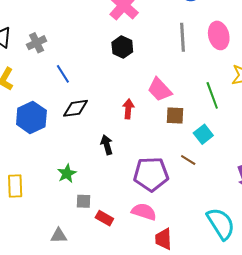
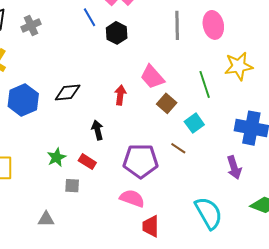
blue line: (63, 74) -> (89, 17), moved
brown square: (175, 116) -> (167, 103), turned 36
red rectangle: (104, 218) -> (87, 162), moved

